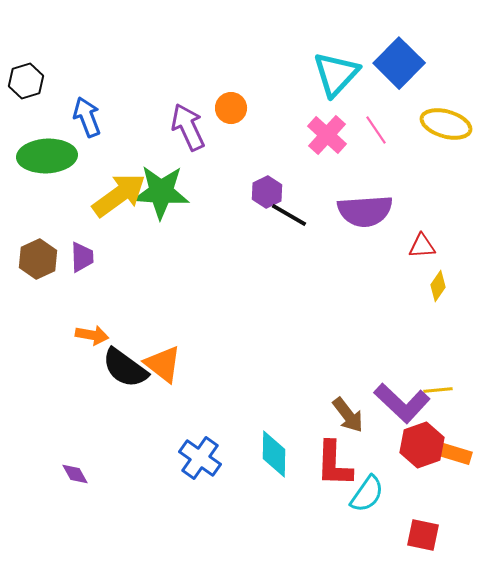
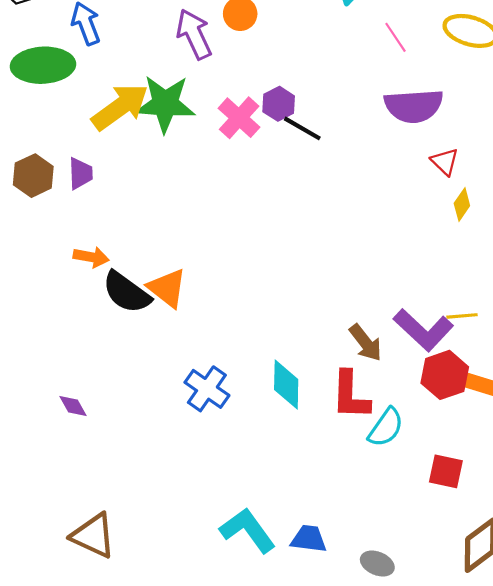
pink cross: (327, 135) -> (239, 118), moved
purple semicircle: (365, 211) -> (414, 106), moved
red triangle: (422, 246) -> (445, 162), turned 48

